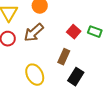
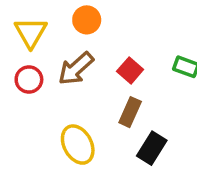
red square: (74, 32) -> (130, 70), moved

